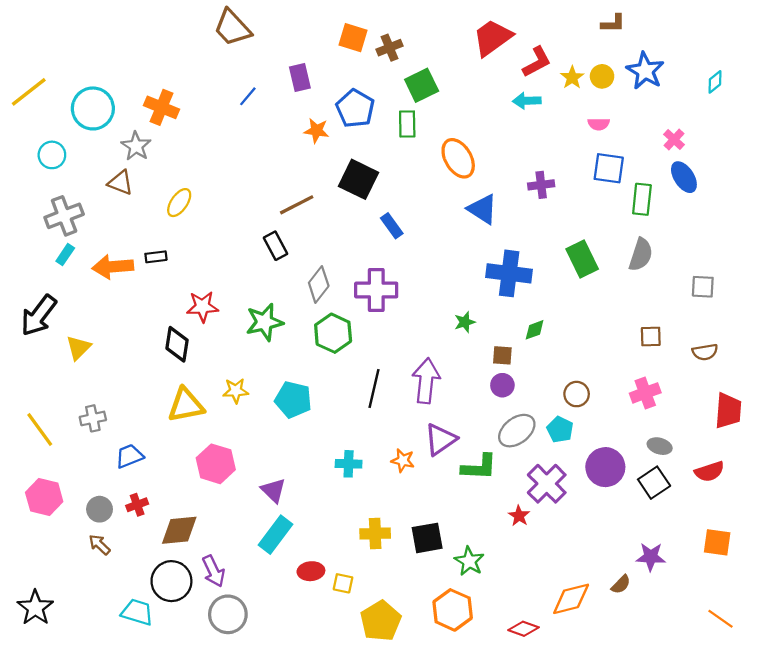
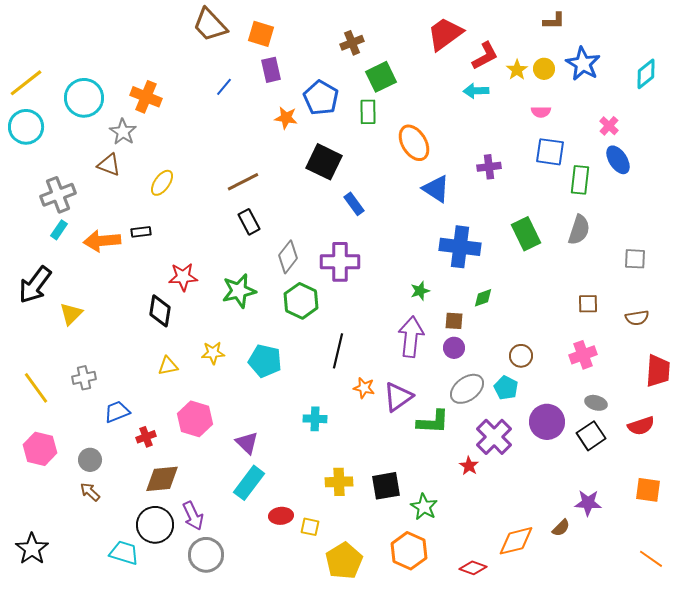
orange square: (353, 38) -> (261, 34), moved
cyan diamond: (715, 82) -> (646, 74), size x1.4
cyan circle: (52, 155) -> (26, 127), moved, size x1.4
brown line: (297, 205) -> (243, 182), moved
purple arrow: (426, 381) -> (411, 337), moved
yellow triangle: (186, 405) -> (168, 366), size x0.6
orange star: (403, 460) -> (364, 388), moved
red cross: (137, 505) -> (146, 437), moved

